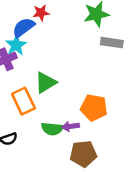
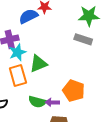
gray rectangle: (112, 43) -> (83, 39), moved
cyan star: (16, 45) -> (17, 52), moved

